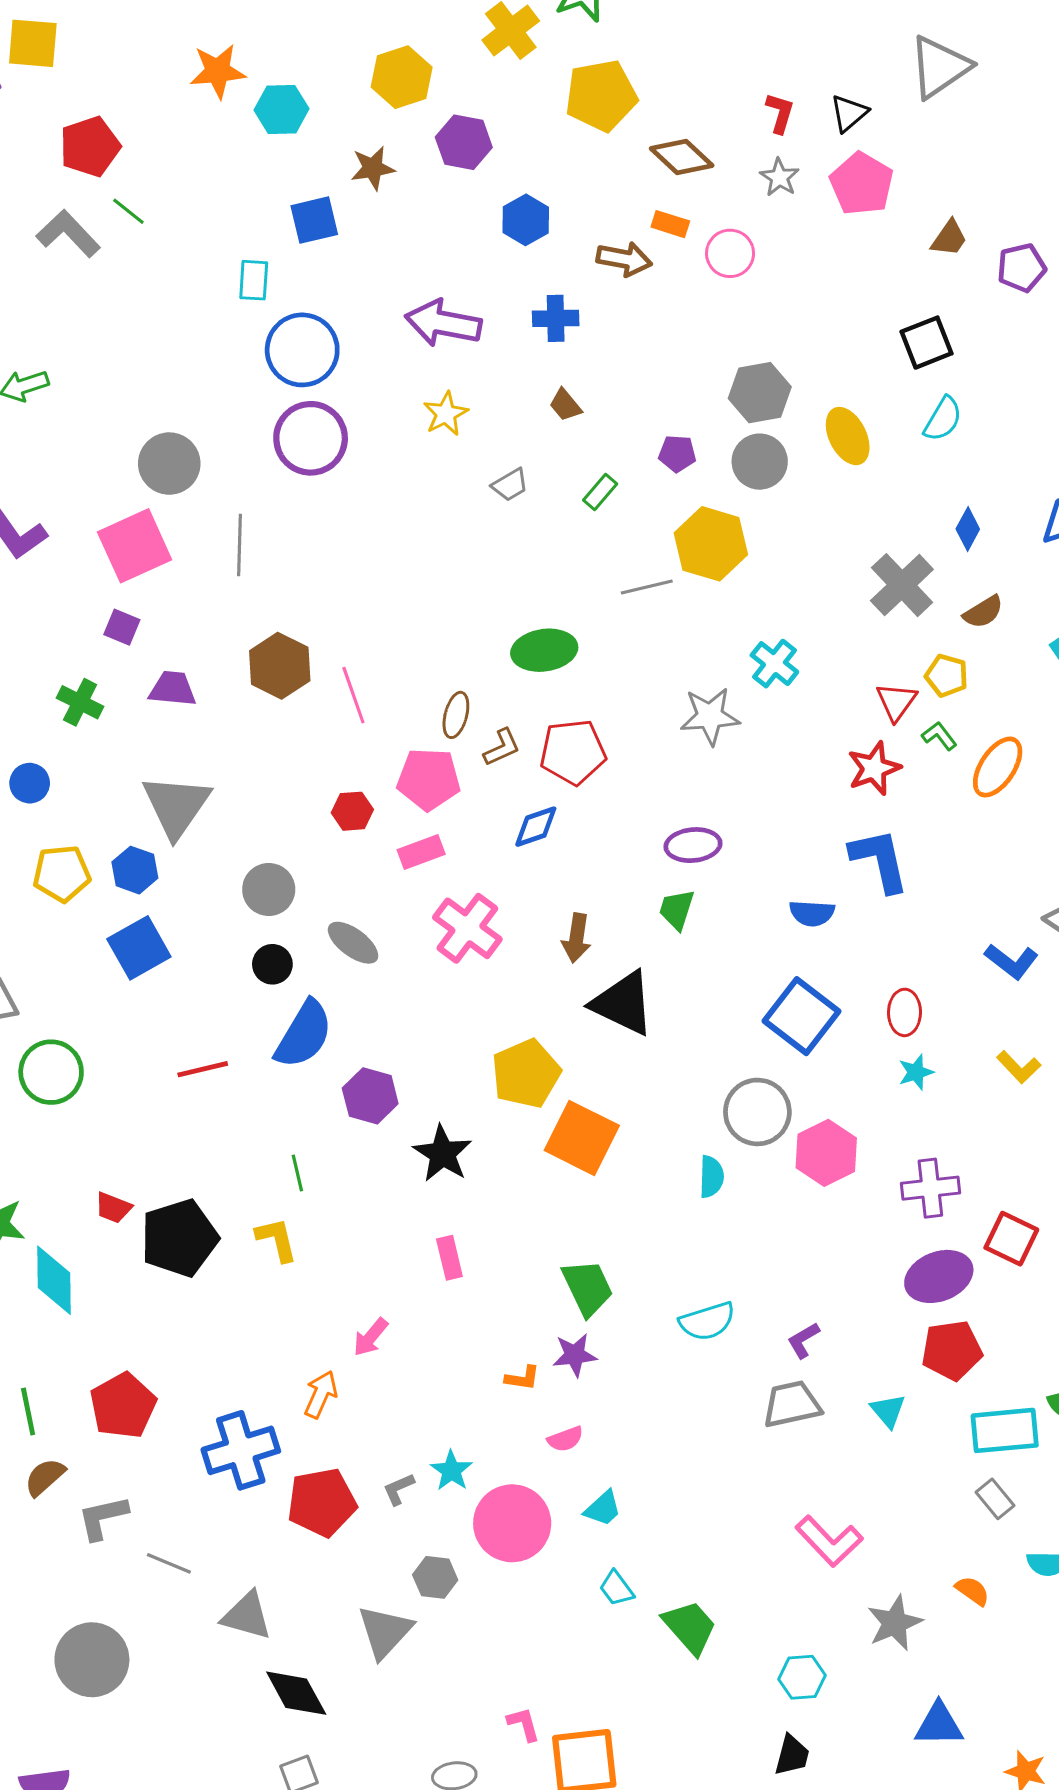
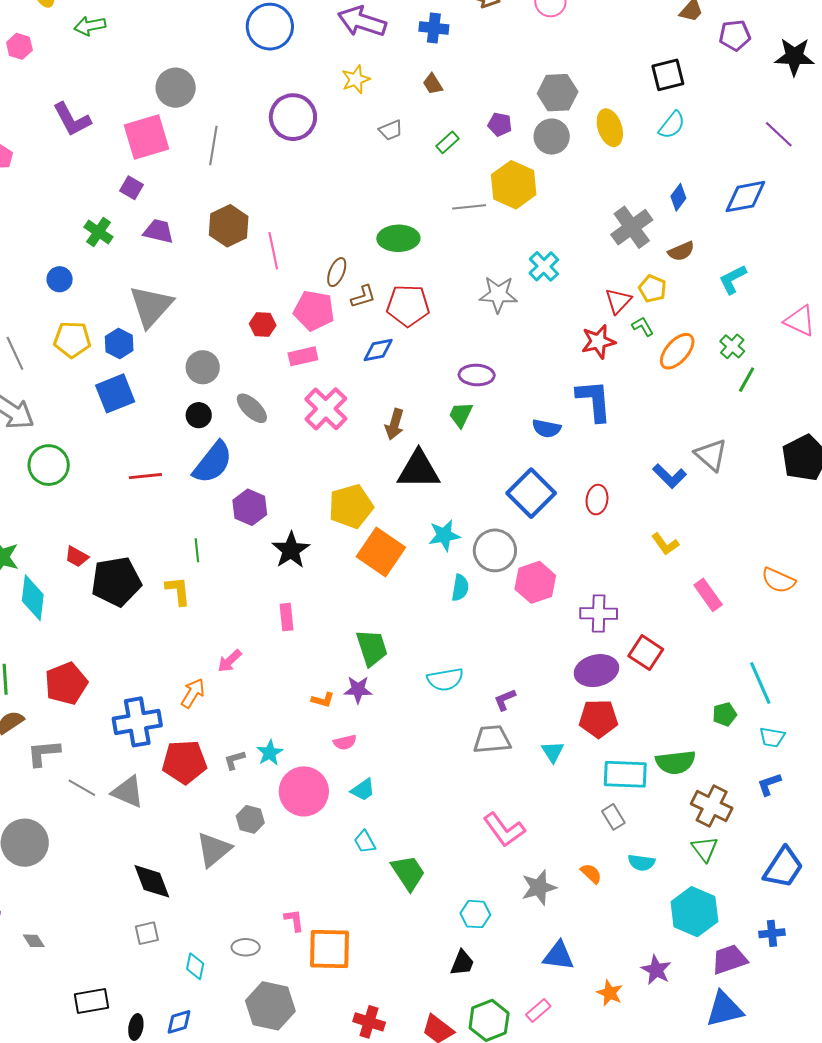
purple circle: (311, 438) -> (293, 117), moved
black triangle: (623, 1003) -> (419, 470), turned -33
cyan star: (916, 1072) -> (444, 535), moved, size x1.4
gray triangle: (247, 1616) -> (128, 792), moved

